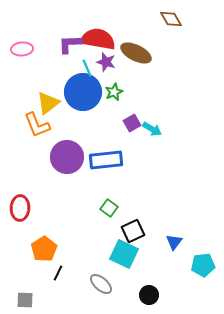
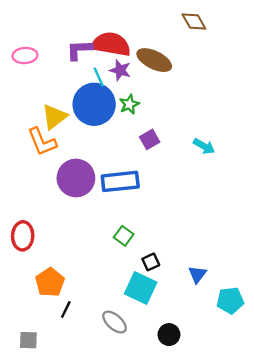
cyan arrow: (152, 129) -> (204, 146), moved
black square: (133, 231) -> (151, 262), size x0.7

